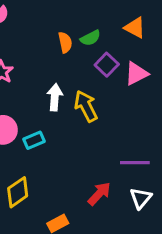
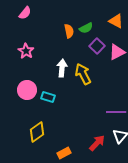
cyan rectangle: (34, 140) -> (48, 97), turned 40
red arrow: (99, 194) -> (97, 143), moved

